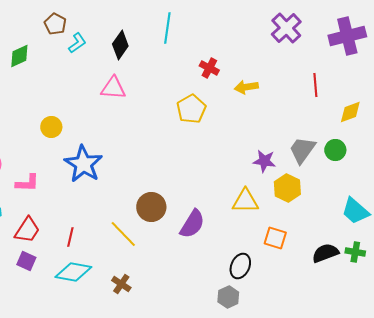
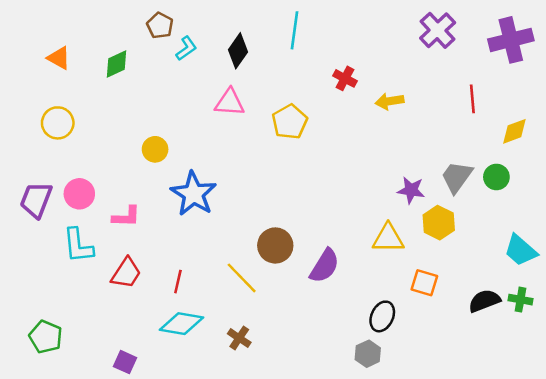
yellow pentagon: (191, 109) -> (290, 122), moved
purple square: (26, 261) -> (125, 362), moved

